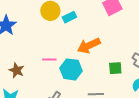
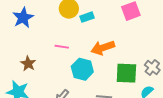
pink line: (49, 59) -> (62, 47), moved
green square: (115, 68) -> (126, 73), size x1.6

